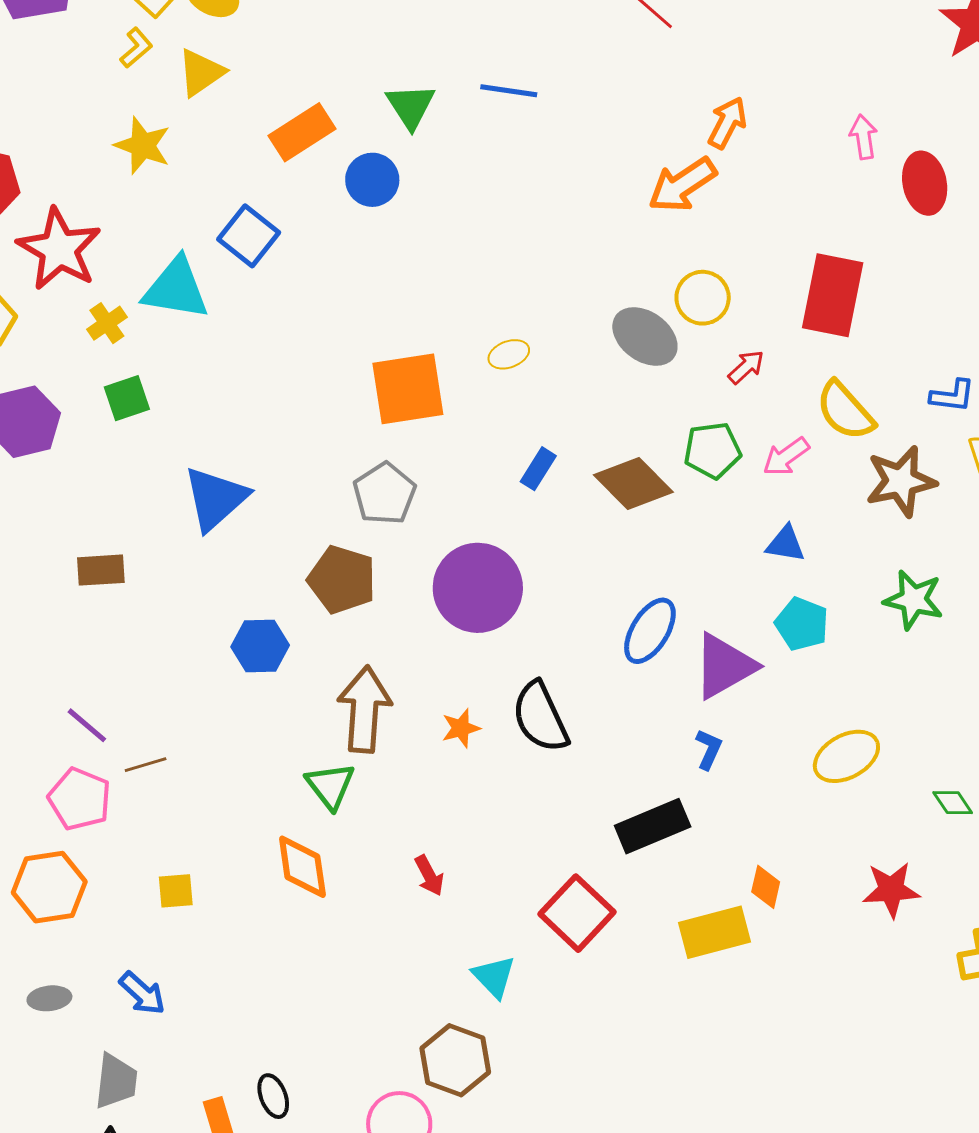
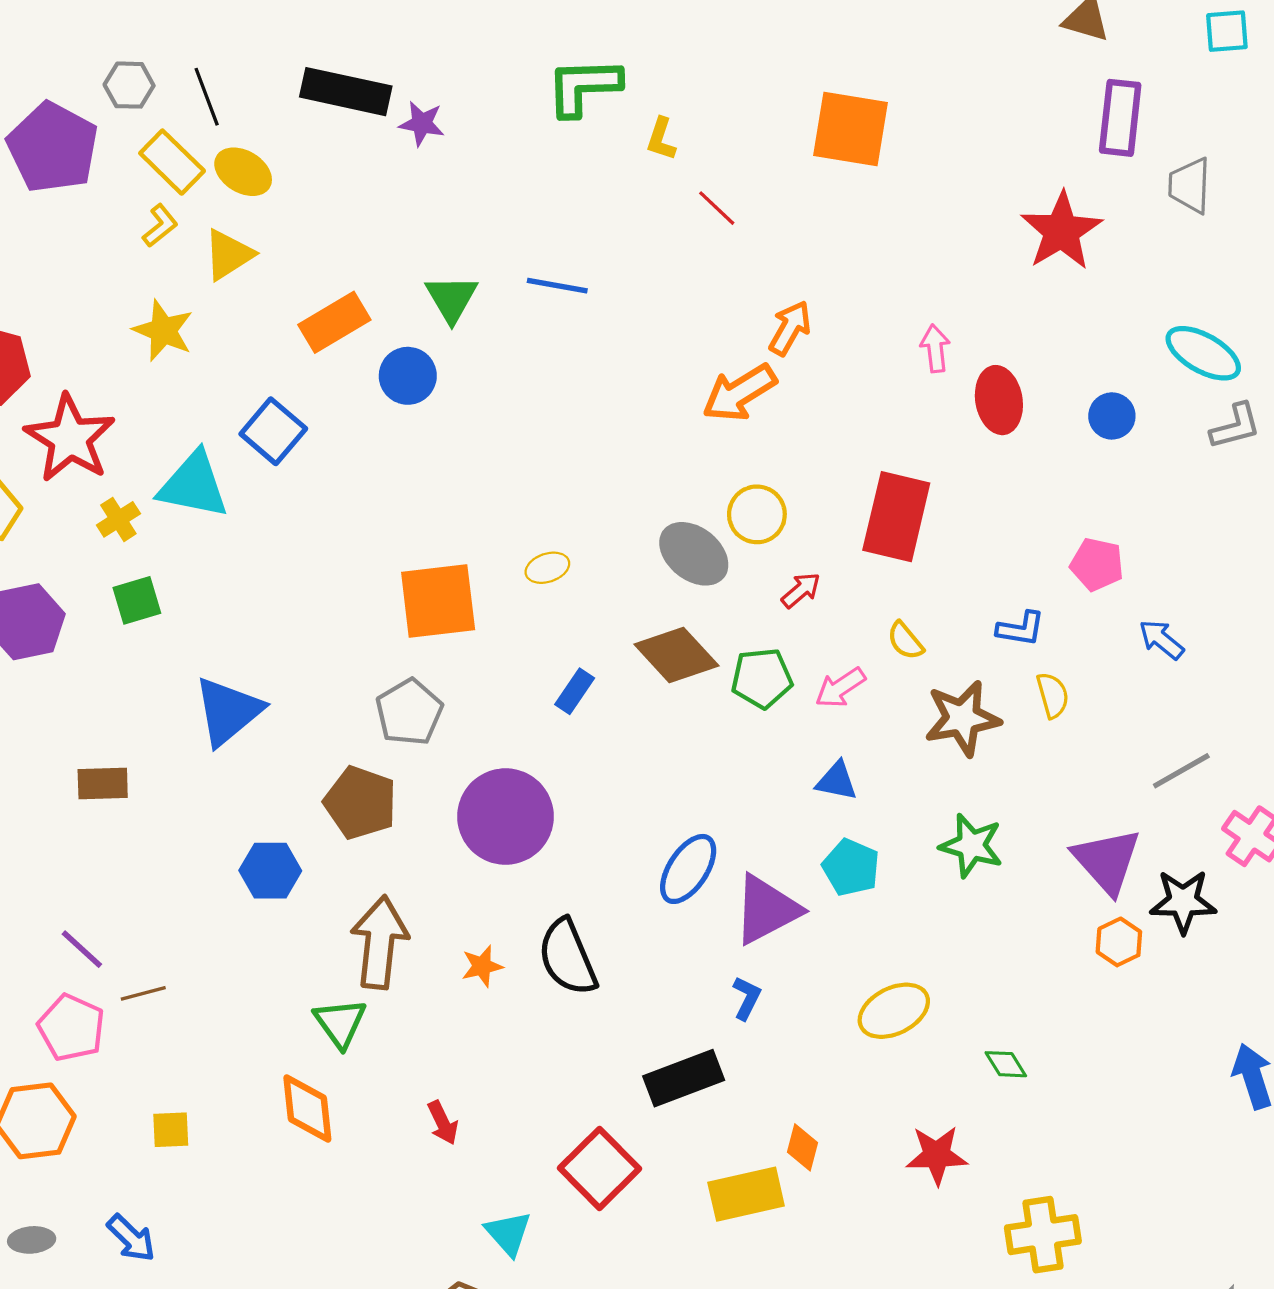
yellow semicircle: (845, 411) -> (905, 641), size x0.6
brown diamond: (633, 484) -> (676, 655), moved

